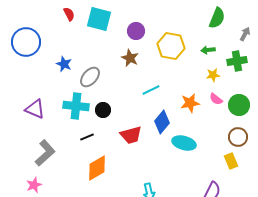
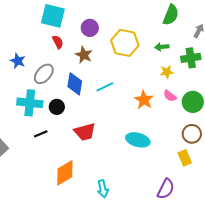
red semicircle: (69, 14) -> (58, 42), moved
orange star: (190, 103) -> (144, 100), turned -30
blue diamond: (162, 122) -> (75, 84), moved, turned -30
orange diamond: (97, 168) -> (65, 173), moved

